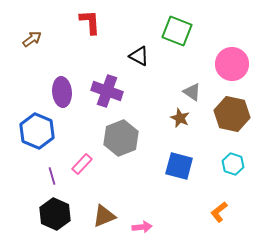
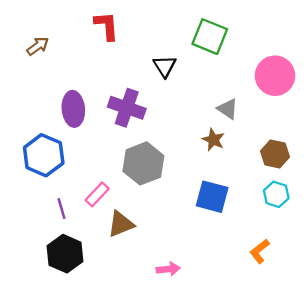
black triangle: (139, 56) -> (165, 66), turned 30
brown hexagon: (232, 114) -> (275, 154), moved, size x0.7
brown triangle: (104, 216) -> (121, 224), moved

